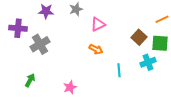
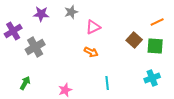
purple cross: (18, 28) -> (13, 31), turned -36
cyan cross: (148, 62) -> (152, 78), moved
cyan line: (119, 70) -> (107, 83), moved

